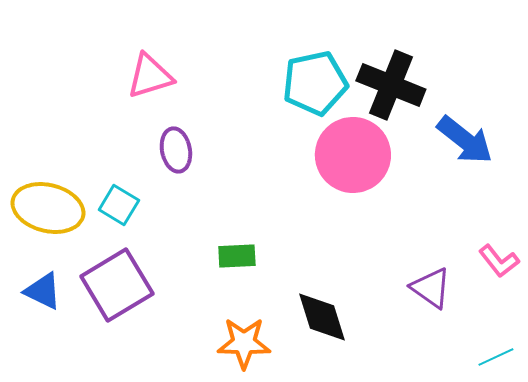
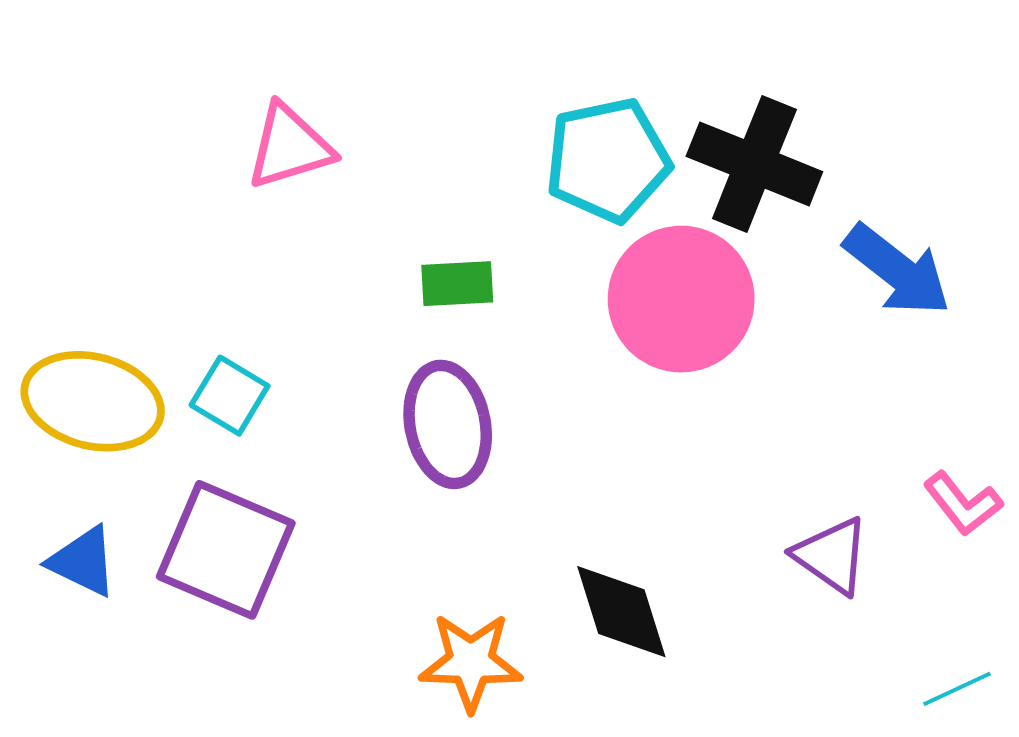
purple ellipse: (176, 150) -> (448, 424), moved, size x1.4
green rectangle: (237, 256) -> (457, 284), moved
purple square: (117, 285) -> (226, 550), turned -36

